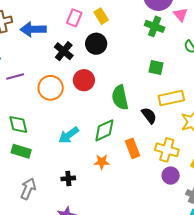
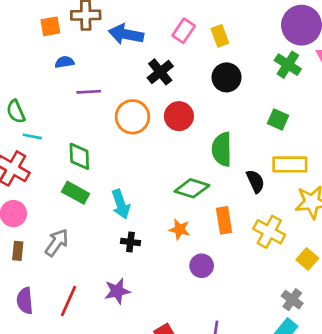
black circle: (96, 44) -> (227, 77), moved
green diamond: (104, 130) -> (192, 188), turned 30
cyan arrow: (69, 135) -> (121, 204), moved, turned -85
purple circle: (171, 176) -> (202, 266), moved
gray arrow: (28, 189) -> (57, 243), moved

